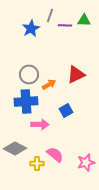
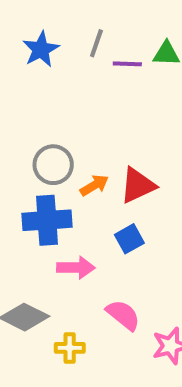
blue star: (31, 28) -> (41, 49), moved
red triangle: (76, 74) -> (138, 185), moved
pink semicircle: (55, 154) -> (123, 315), moved

